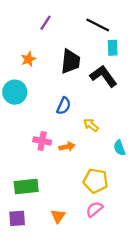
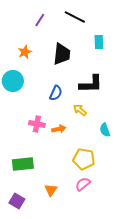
black line: (98, 25) -> (75, 17), moved
black L-shape: (103, 76) -> (91, 84), moved, turned 125
purple square: (17, 218) -> (17, 201), moved, turned 35

